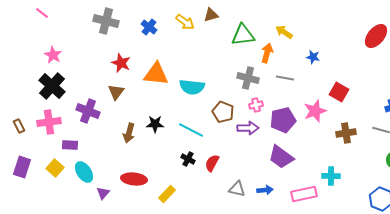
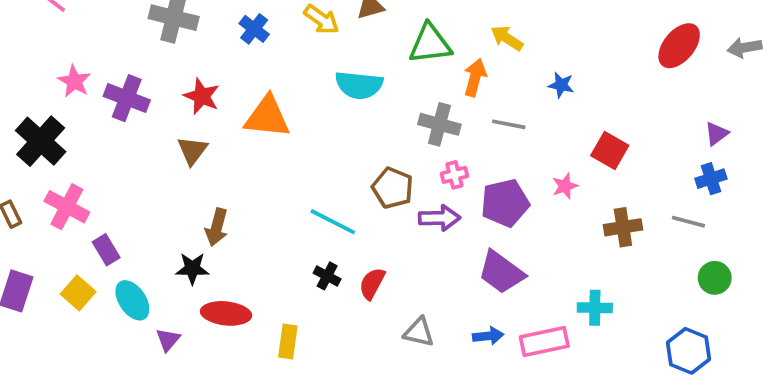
black cross: (52, 86) -> (41, 141), moved
cyan semicircle: (192, 87) -> (359, 85), moved
purple cross: (88, 111) -> (127, 98), moved
pink star: (315, 111) -> (565, 186), size x0.6
pink cross: (49, 122) -> (67, 207), turned 35
black star: (155, 124) -> (192, 268), moved
purple rectangle: (70, 145) -> (106, 250), turned 56
blue arrow: (265, 190) -> (488, 336), moved
yellow rectangle: (167, 194) -> (288, 342), turned -36

